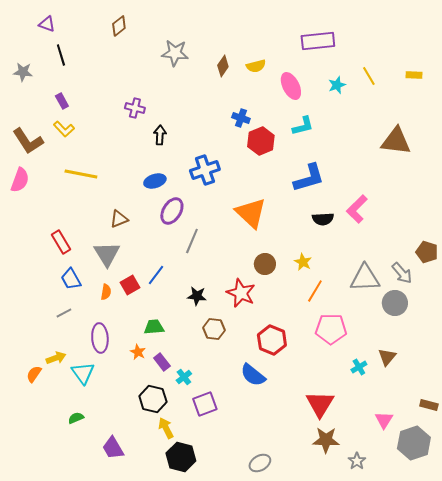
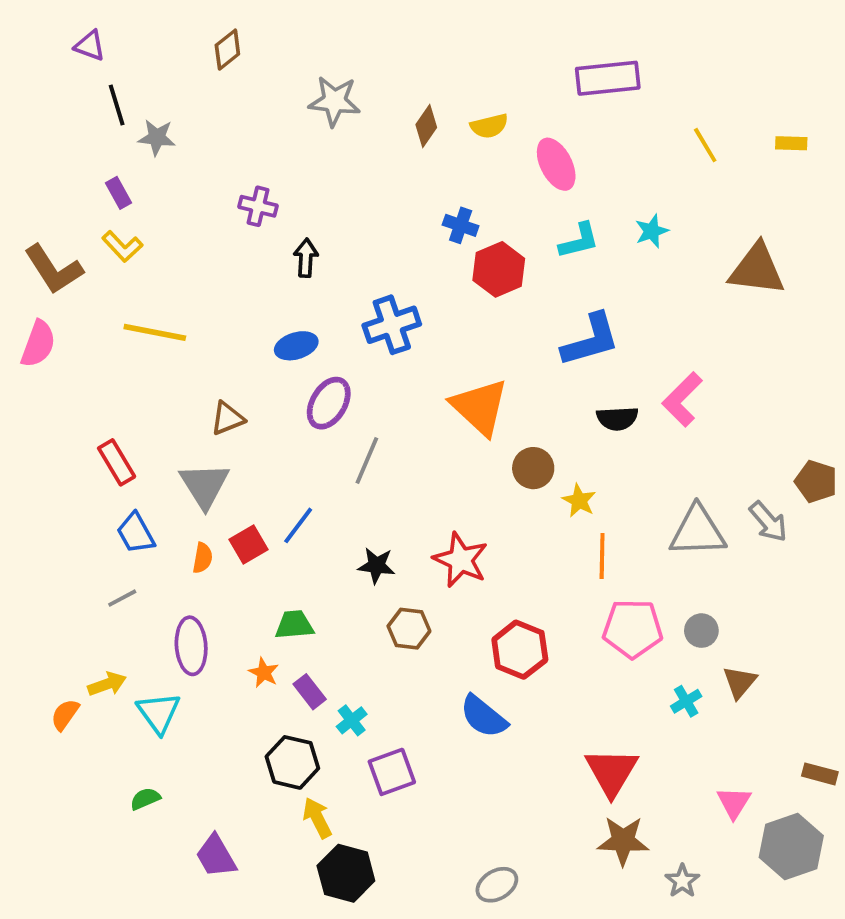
gray star: (23, 72) -> (157, 137), moved
cyan star: (337, 85) -> (652, 231), moved
brown circle: (265, 264) -> (533, 468), moved
orange line: (315, 291) -> (602, 556), turned -30
gray circle: (395, 303) -> (701, 631), moved, size x0.7

